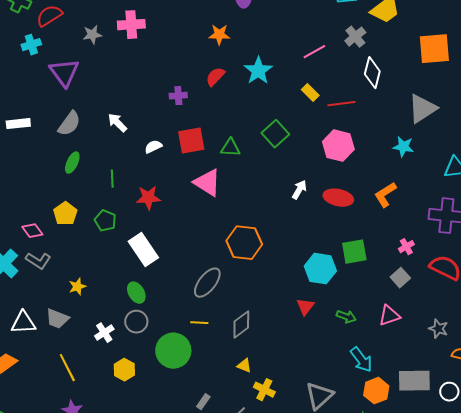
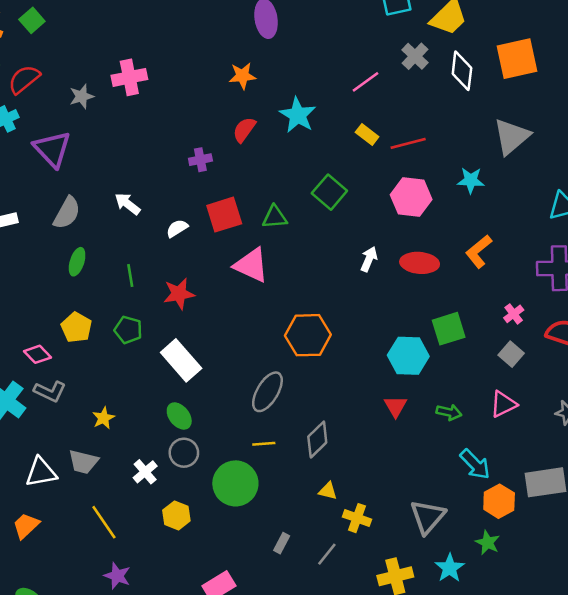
white diamond: (372, 73) -> (462, 71), moved
cyan star: (403, 147) -> (471, 180), moved

